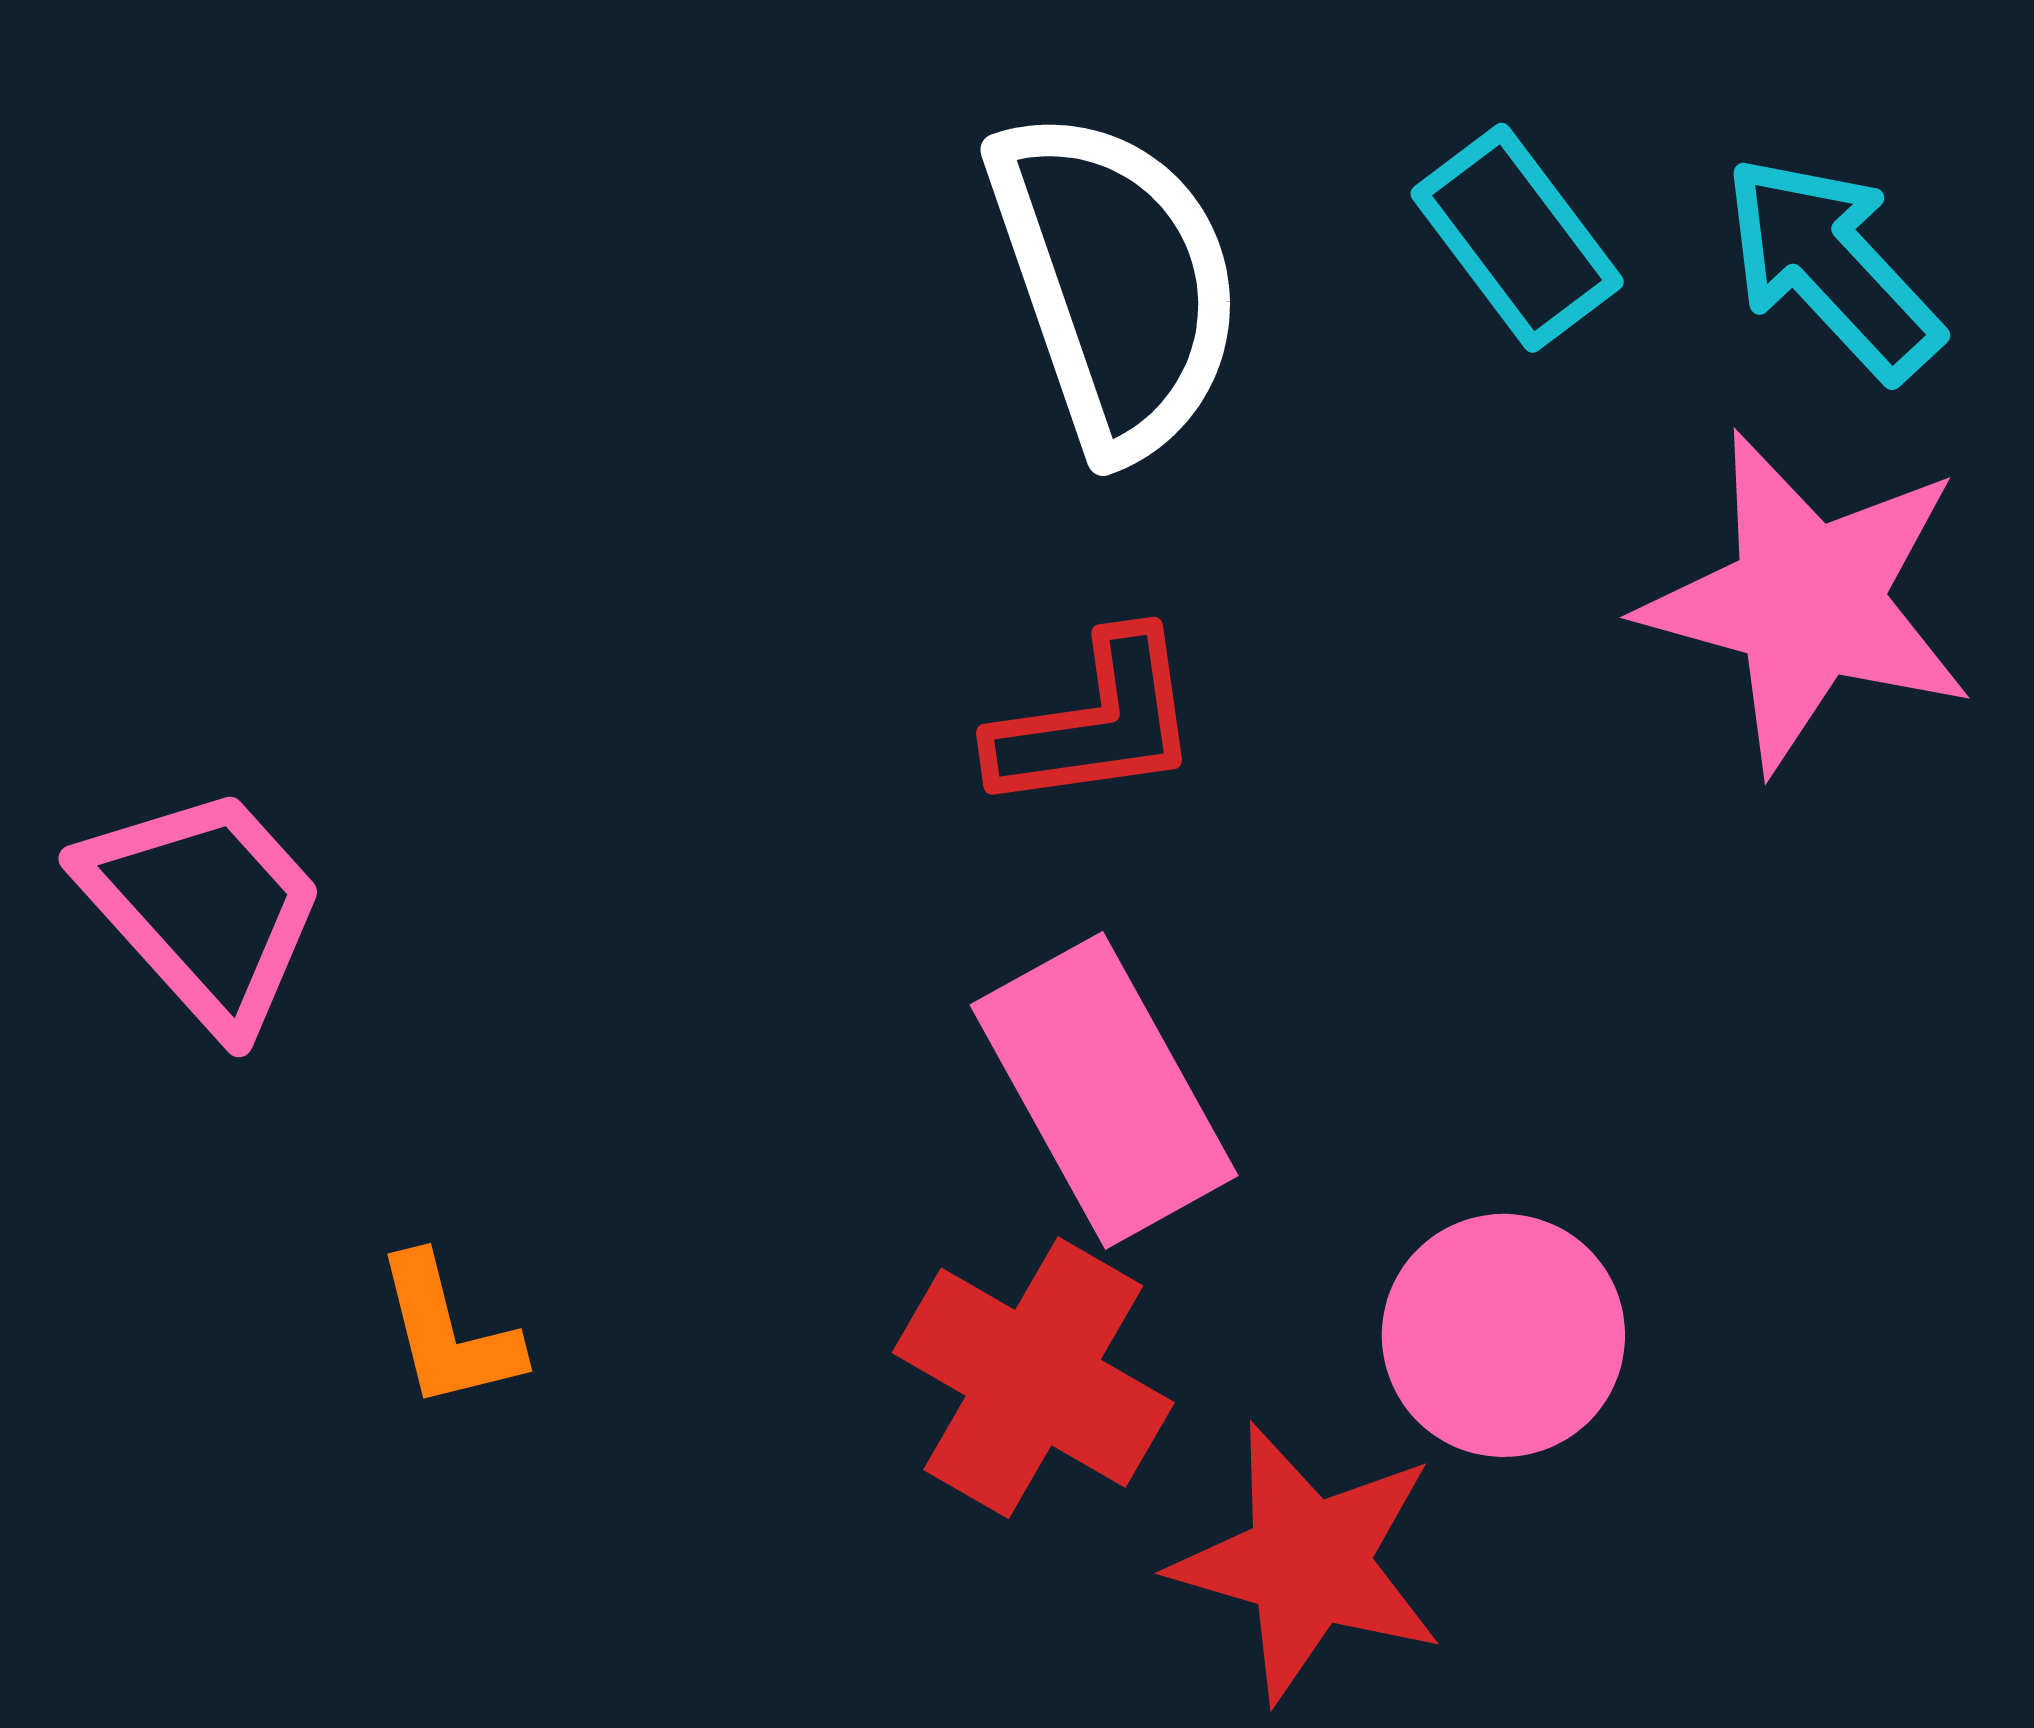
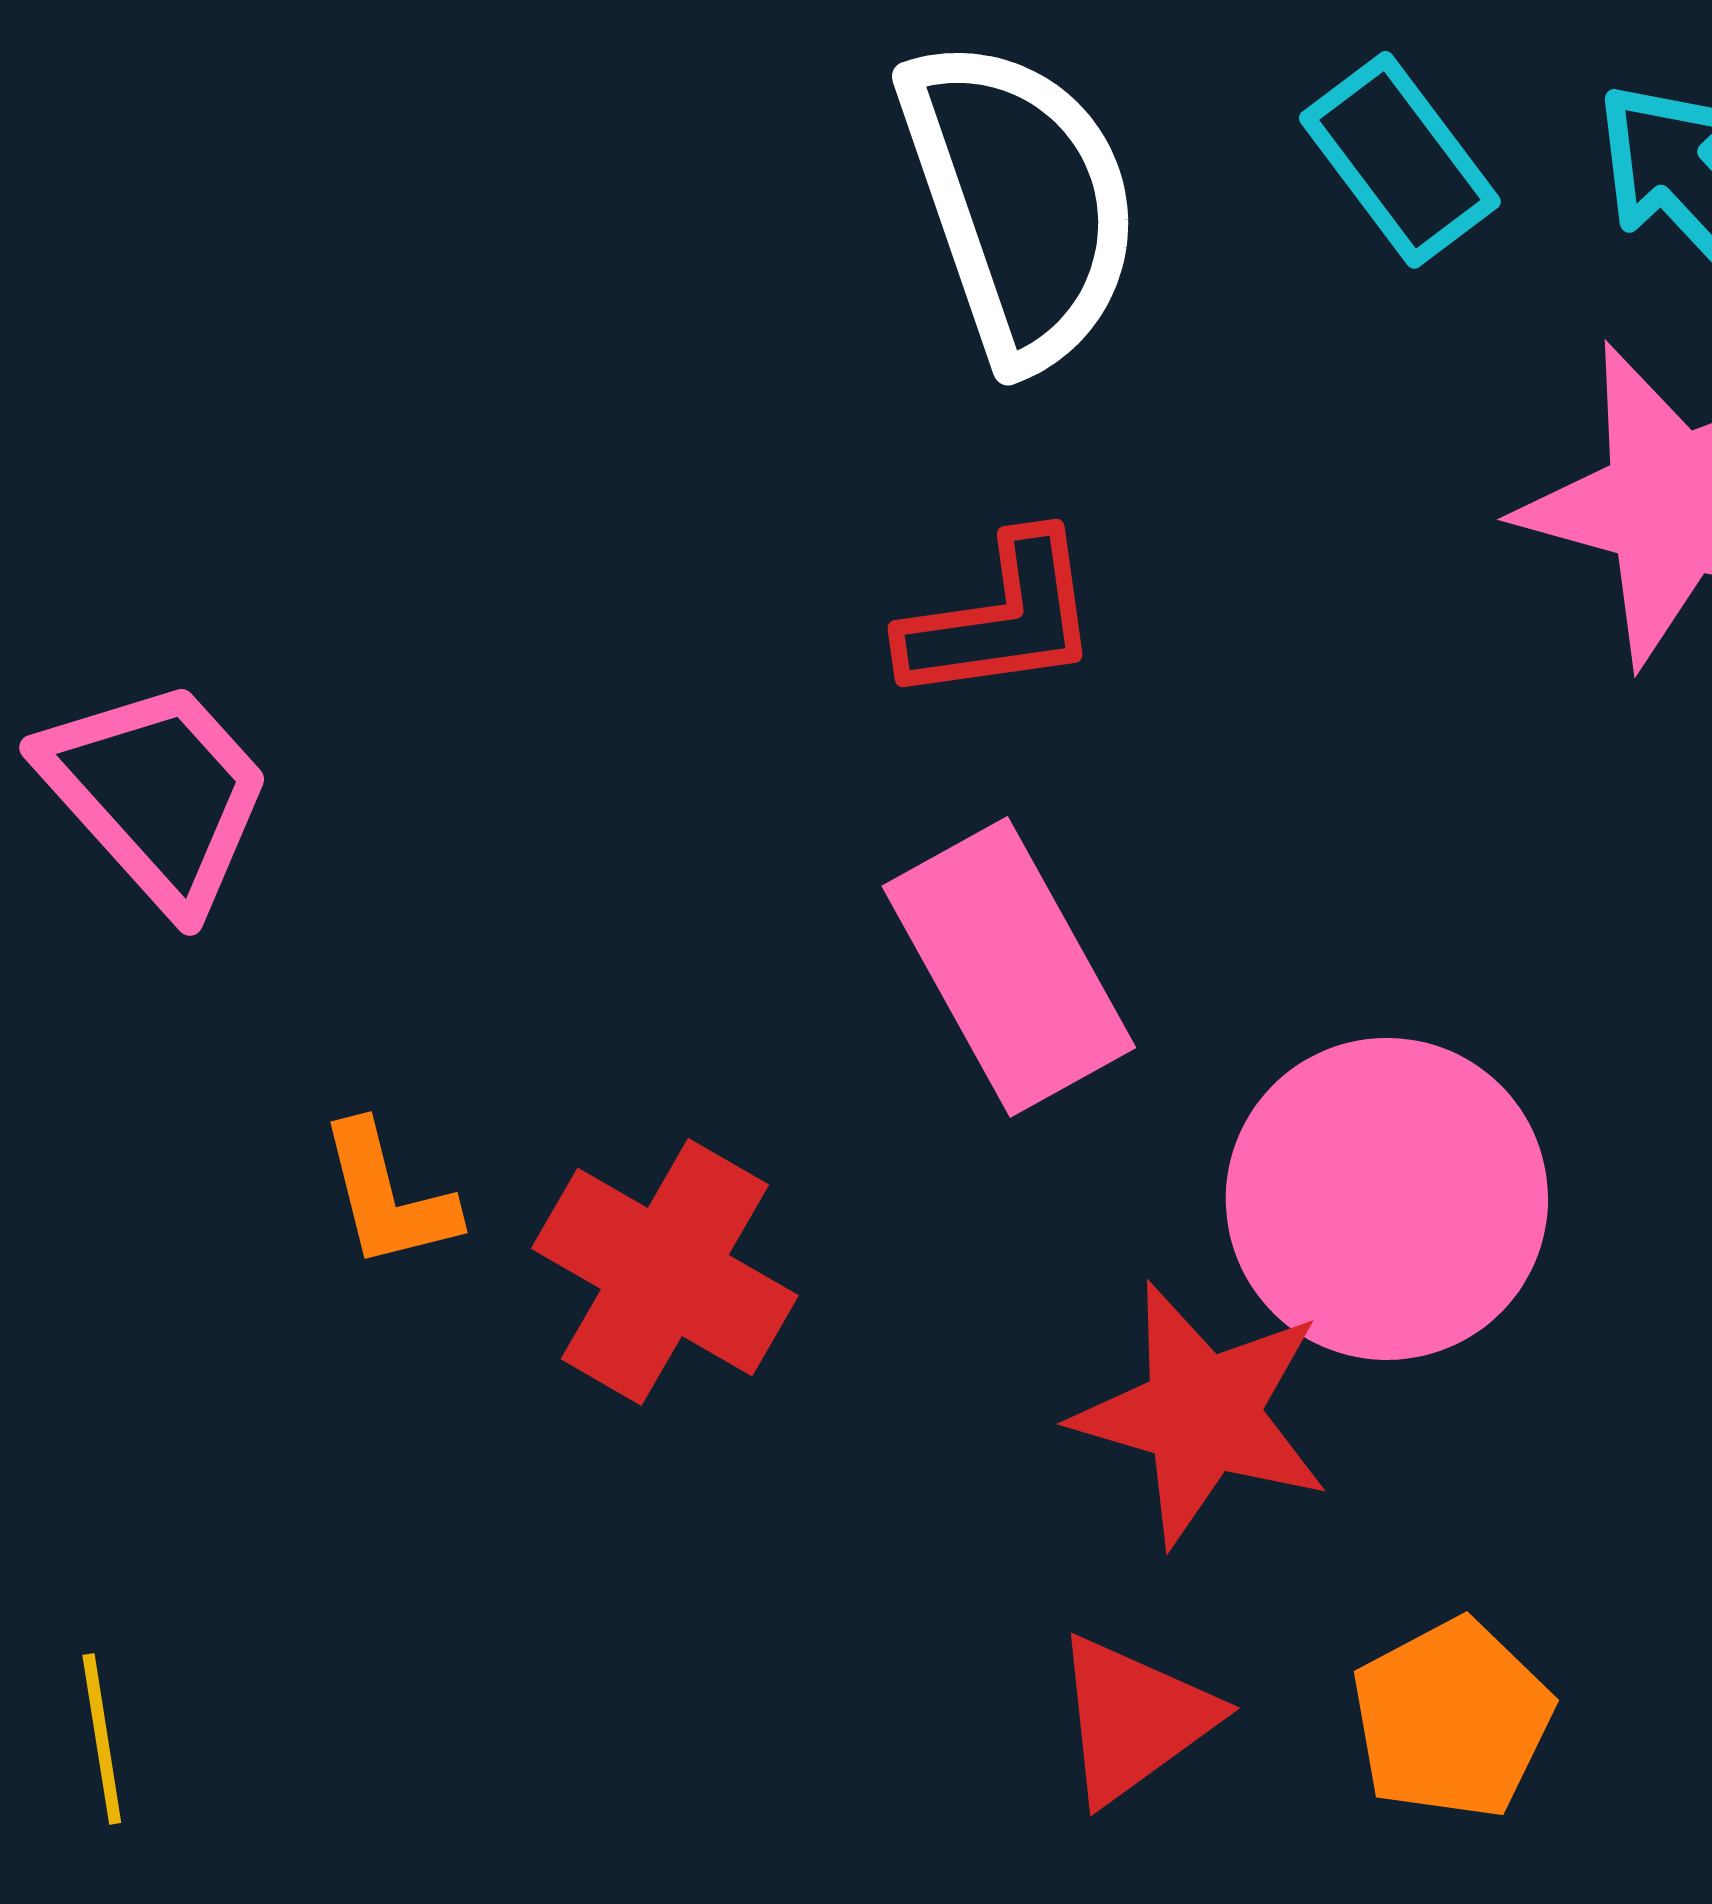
pink circle: (1503, 1335) -> (1387, 1199), size x1.4
red cross: (1033, 1378) -> (665, 1272), moved

